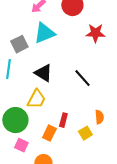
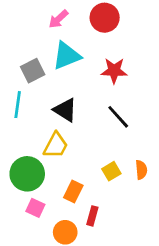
red star: (95, 33) -> (114, 71), moved
red rectangle: (63, 120) -> (92, 216), moved
yellow square: (85, 133) -> (111, 171), moved

